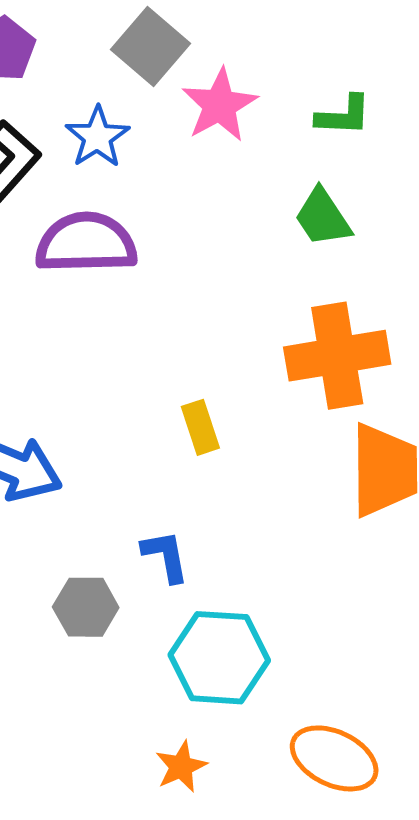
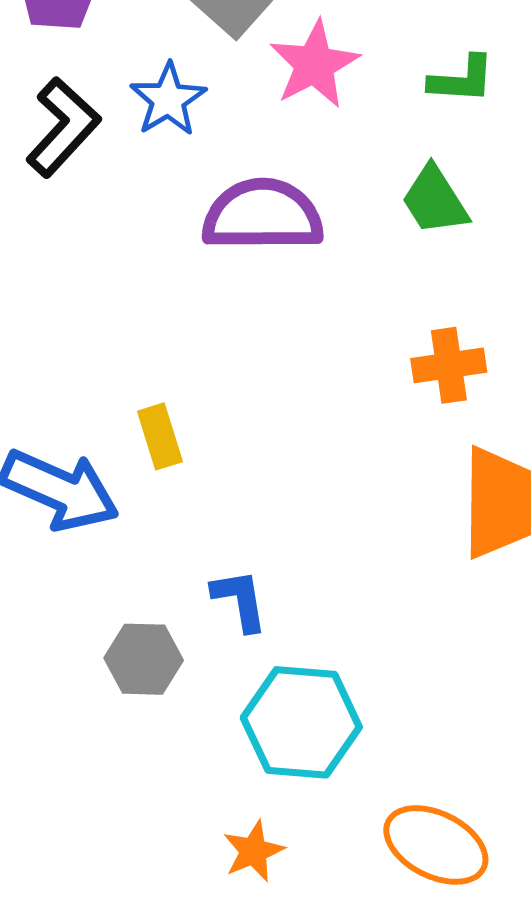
purple semicircle: (86, 243) -> (263, 215), moved
orange cross: (337, 356) -> (449, 365), size x0.6
yellow rectangle: (200, 427) -> (160, 436), moved

